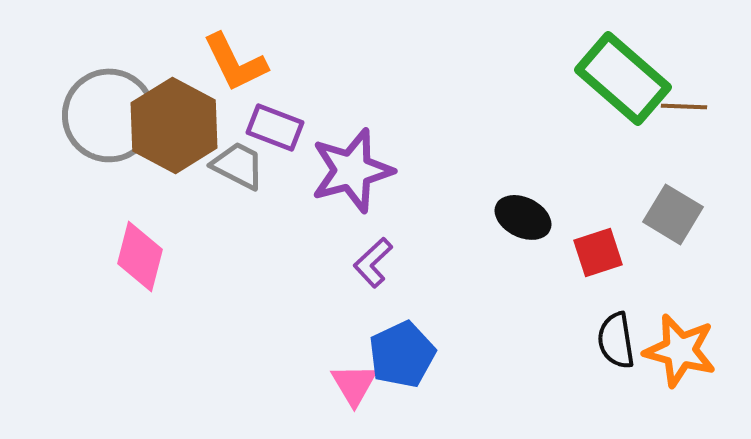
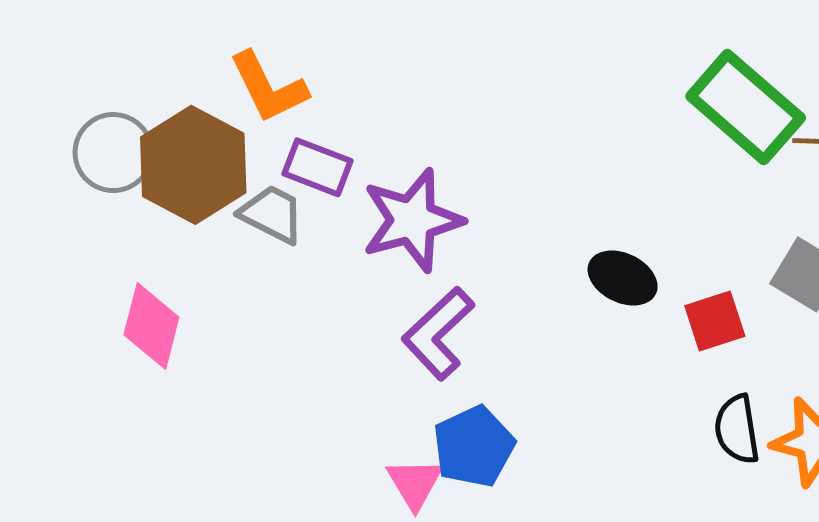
gray circle: (109, 115) -> (113, 153), size x0.7
purple L-shape: (373, 262) -> (438, 333), size x1.5

